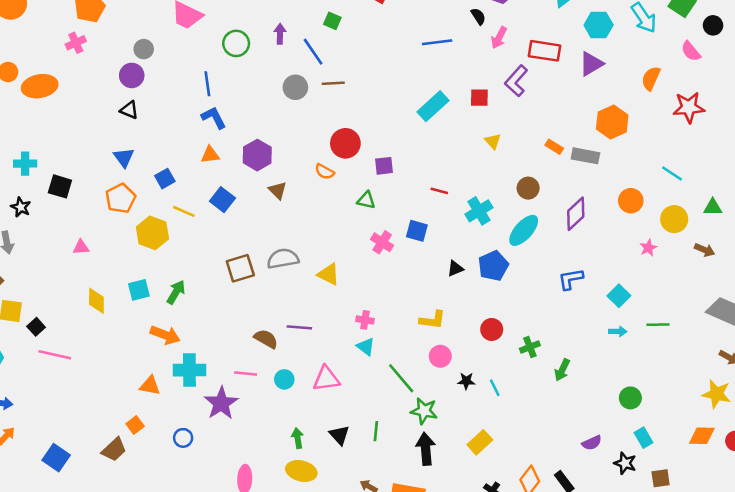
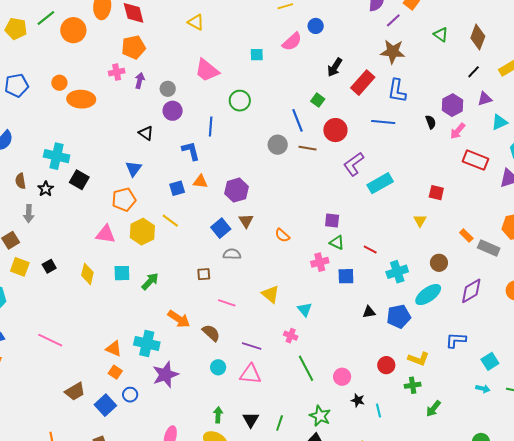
purple arrow: (280, 34) -> (140, 81), moved
pink arrow: (499, 38) -> (458, 131), moved
blue line: (437, 42) -> (383, 122), moved
purple circle: (132, 75) -> (173, 111), moved
purple L-shape: (516, 81) -> (354, 164), moved
red square: (479, 98) -> (436, 193), moved
blue L-shape: (214, 118) -> (191, 151), moved
red circle: (345, 143) -> (335, 130), moved
cyan cross: (25, 164) -> (57, 156), size x1.4
orange semicircle: (325, 172) -> (282, 235), moved
blue square: (165, 179) -> (177, 188), moved
blue square: (222, 200) -> (221, 228), moved
green triangle: (366, 200) -> (337, 242), moved
blue square: (417, 231) -> (346, 276), turned -30
pink cross: (382, 242) -> (320, 262), moved, turned 30
pink triangle: (81, 247) -> (106, 234), moved, size x1.5
gray semicircle: (283, 259) -> (232, 254), moved, size x0.7
brown square: (240, 268) -> (204, 274), size x0.6
yellow L-shape: (432, 320) -> (419, 359), moved
black square: (36, 327) -> (49, 266), moved
purple line: (299, 327) -> (252, 346), moved
orange arrow: (165, 335) -> (179, 319), moved
cyan triangle: (366, 347) -> (305, 309), moved
pink line: (55, 355) -> (50, 340), moved
pink line: (246, 373) -> (227, 303), moved
green line: (401, 378) -> (306, 368), moved
orange square: (135, 425) -> (115, 372), moved, turned -32
blue square: (56, 458) -> (105, 405), moved

